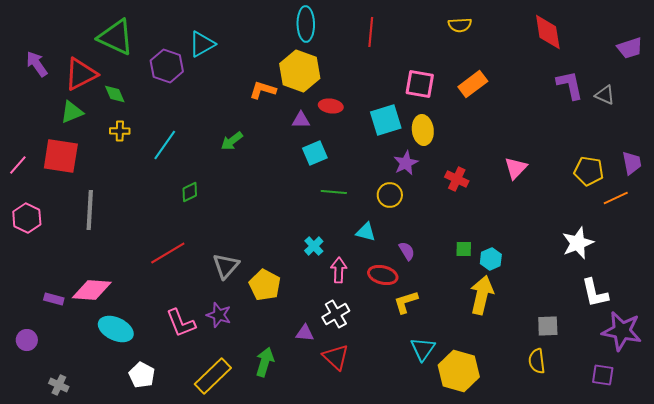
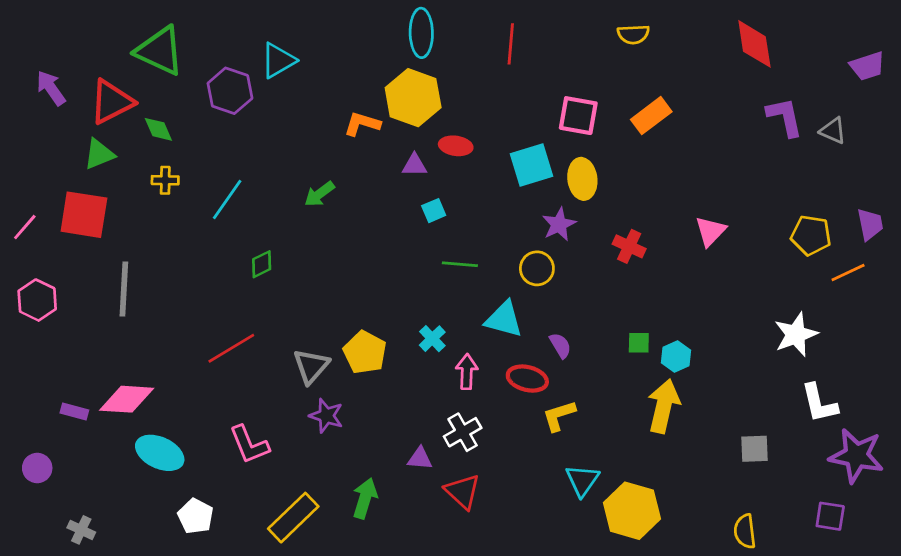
cyan square: (315, 153) -> (434, 211), size x0.7
cyan triangle: (366, 232) -> (504, 319), size x1.4
yellow pentagon: (265, 285) -> (365, 352), moved
purple star: (219, 315) -> (326, 416), moved
yellow semicircle: (537, 361) -> (745, 531), moved

